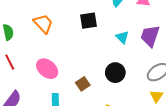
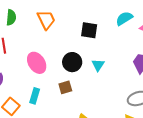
cyan triangle: (122, 37) -> (98, 65), moved
black circle: (115, 73) -> (72, 62), moved

